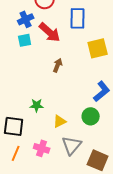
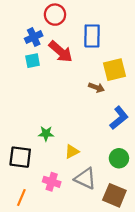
brown arrow: (58, 65) -> (97, 88), moved, turned 88
green circle: (91, 116) -> (119, 158), moved
gray triangle: (72, 145) -> (85, 178), turned -45
orange line: (16, 153) -> (21, 198), moved

